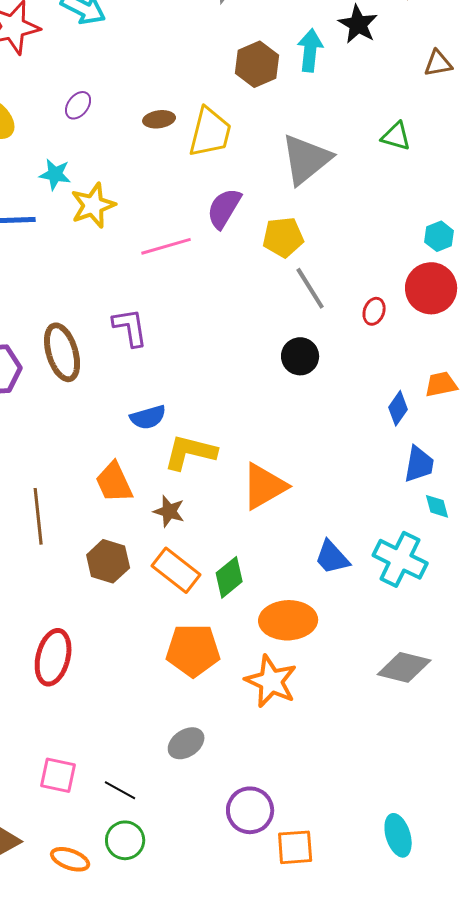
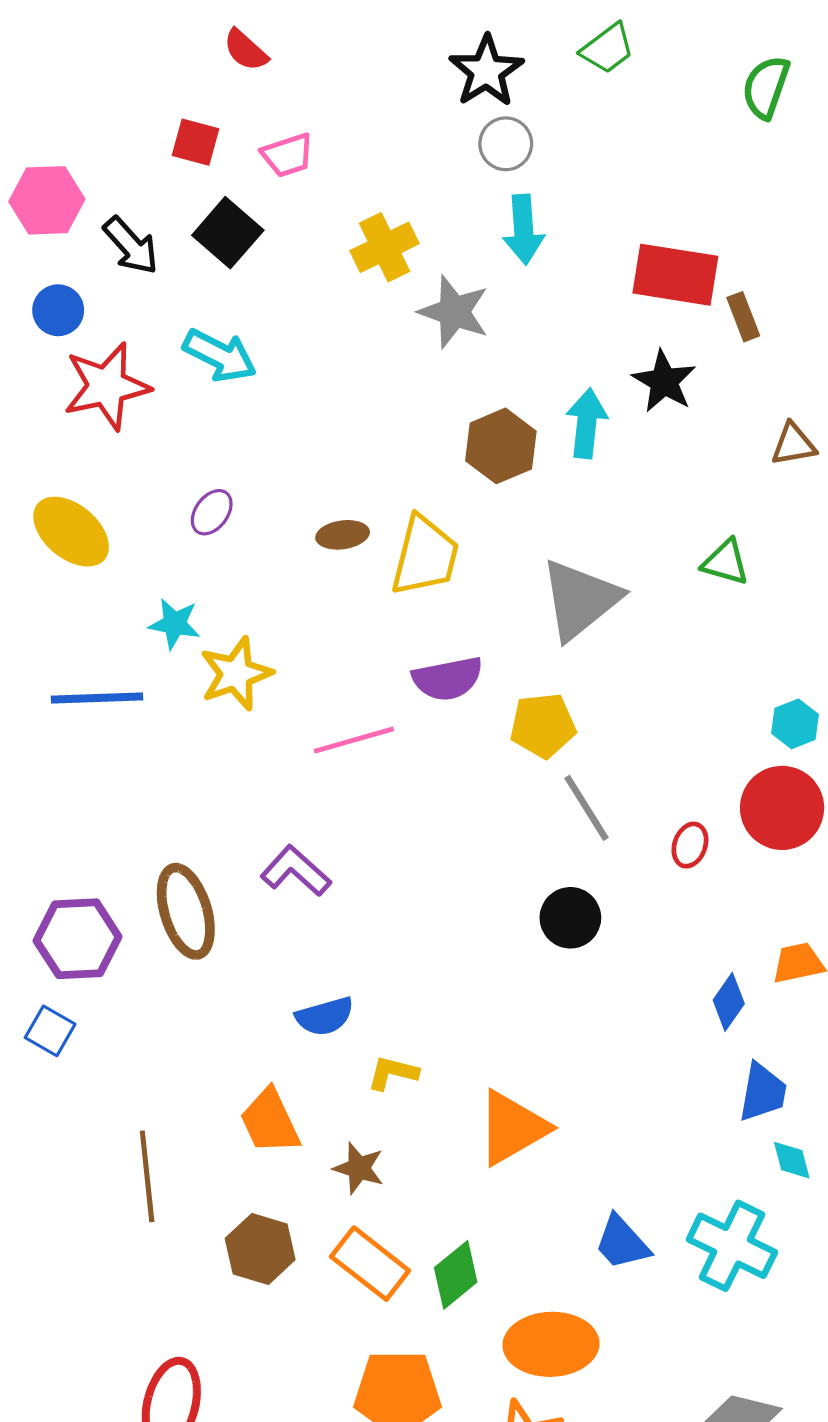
purple semicircle: (224, 208) -> (448, 679), turned -132
purple L-shape: (130, 327) -> (296, 871), turned -39
yellow L-shape: (190, 452) -> (393, 1073), size x0.6

